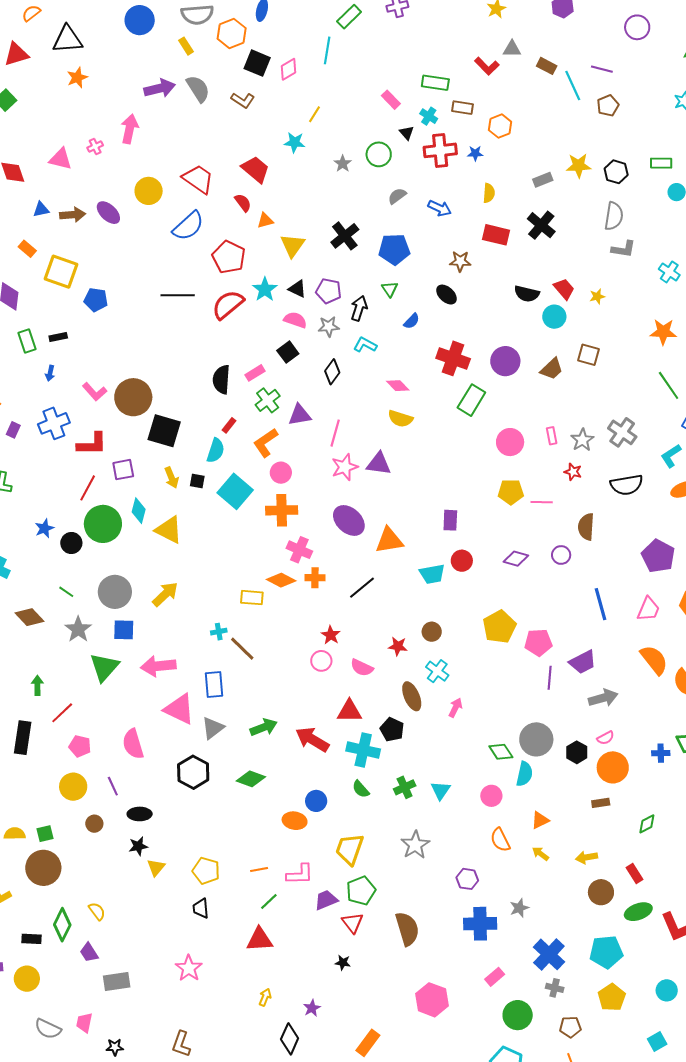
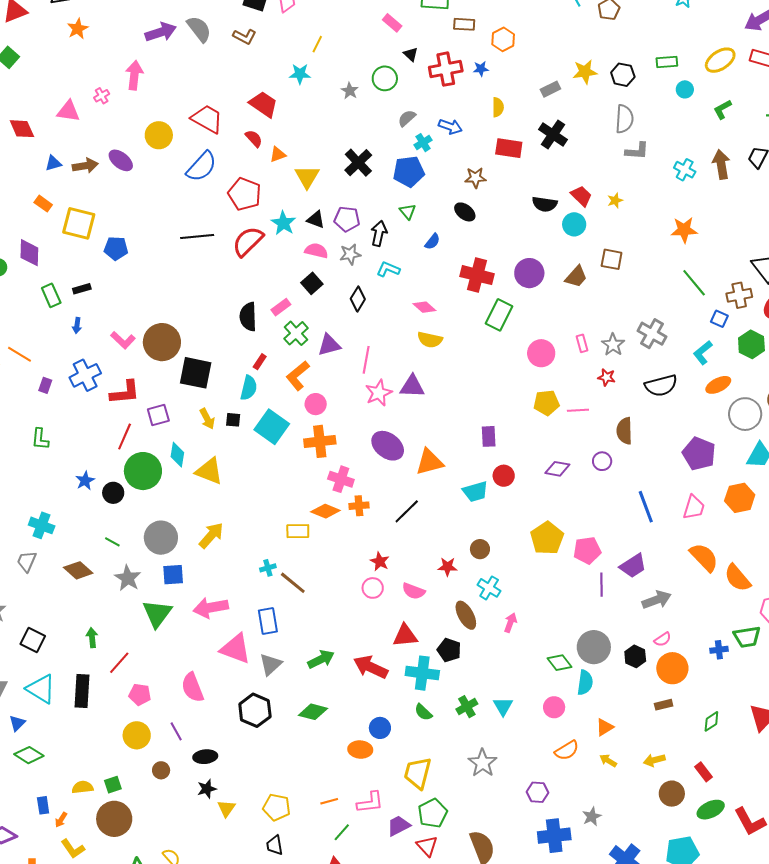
cyan cross: (429, 116) -> (423, 143), moved, turned 30
orange semicircle: (500, 840) -> (567, 750), turned -90

